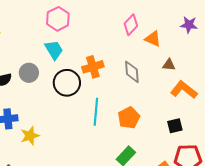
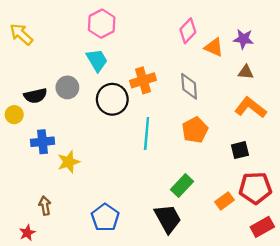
purple star: (189, 25) -> (243, 39), moved
brown triangle: (169, 65) -> (246, 72), moved
orange pentagon: (129, 118) -> (195, 130), moved

